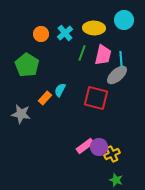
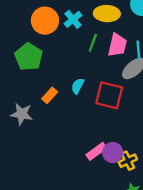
orange circle: (41, 34) -> (45, 21), size x1.5
cyan semicircle: (60, 90) -> (78, 86), moved

